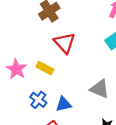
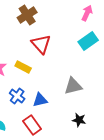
gray triangle: (100, 89) -> (73, 86), turned -36

